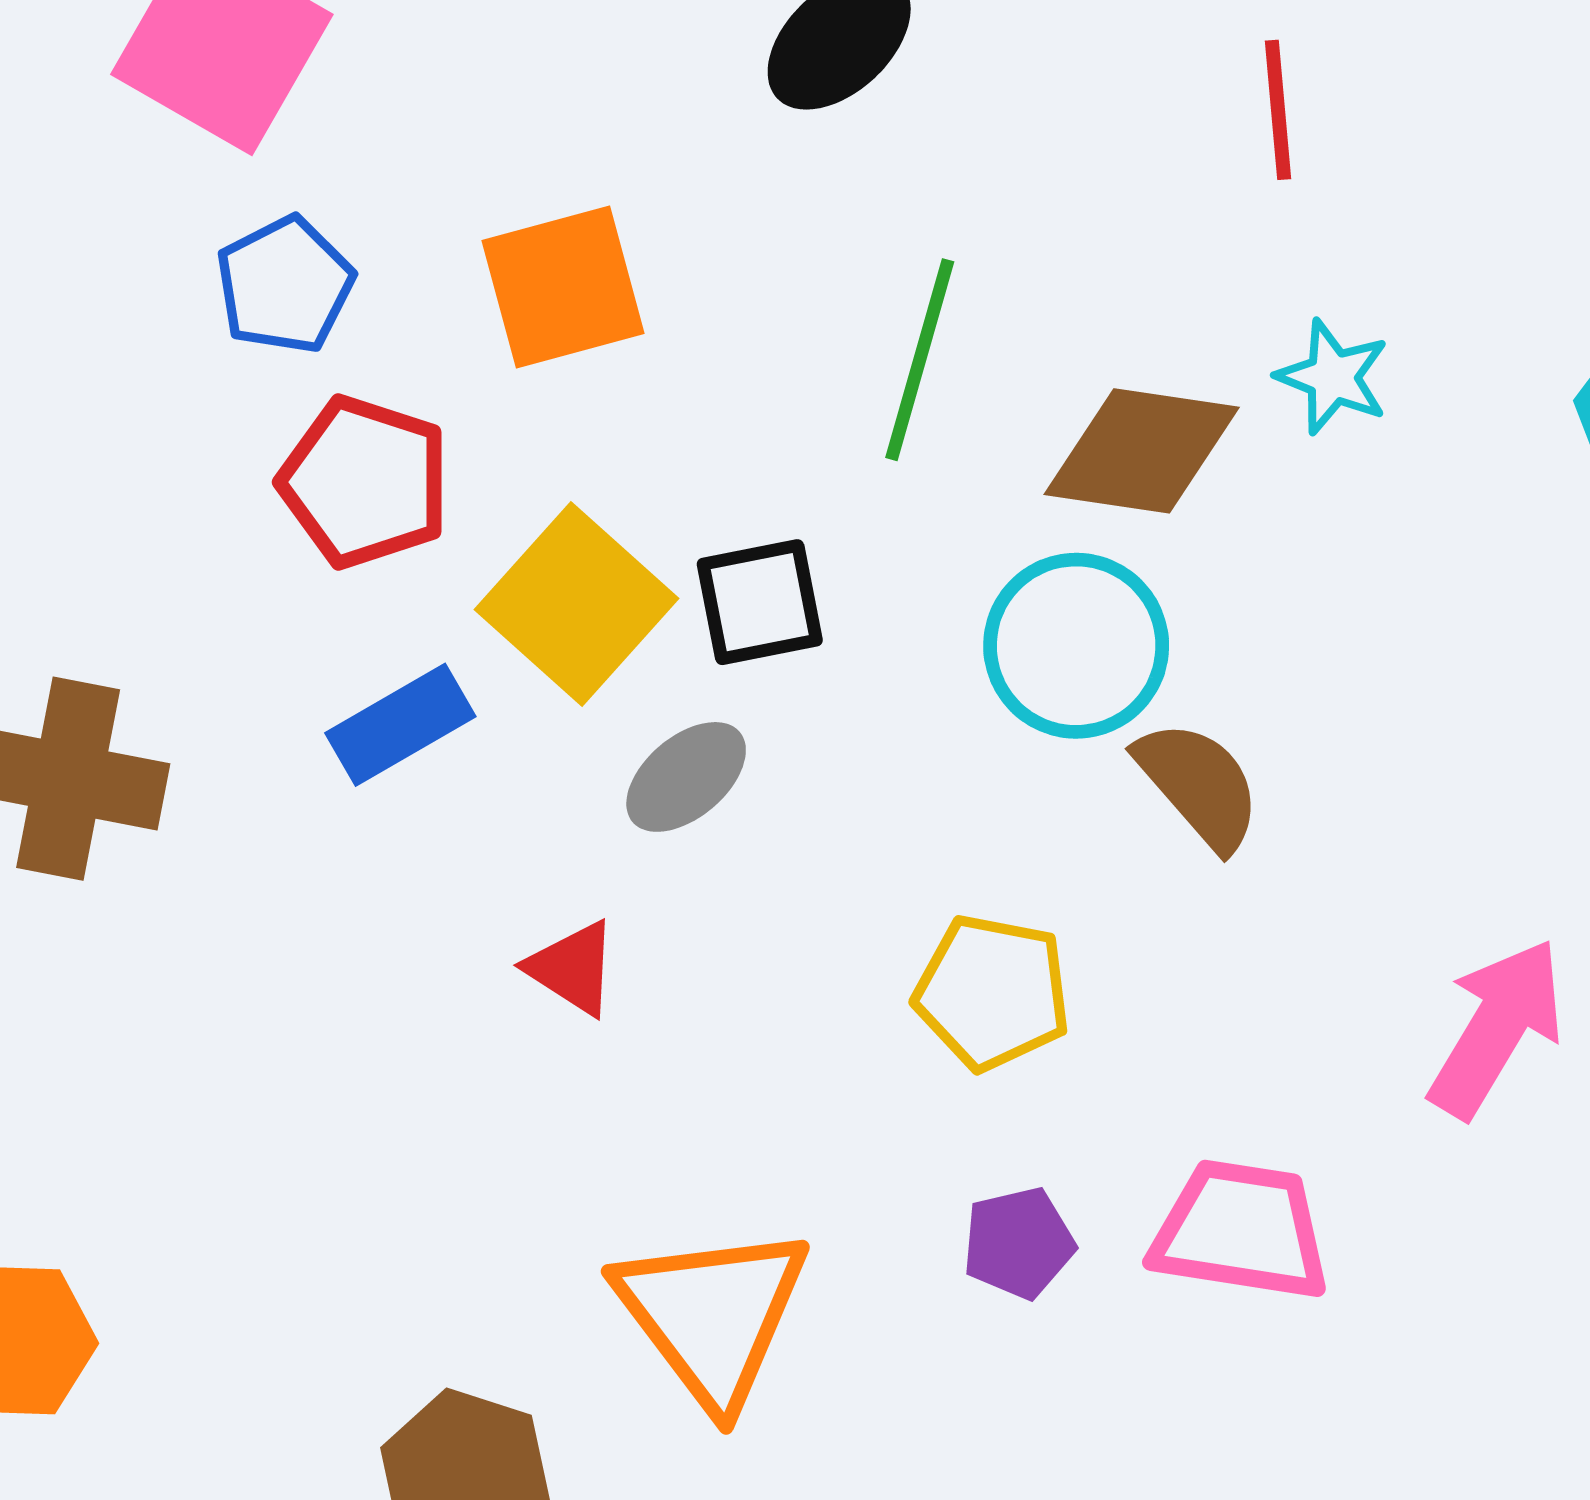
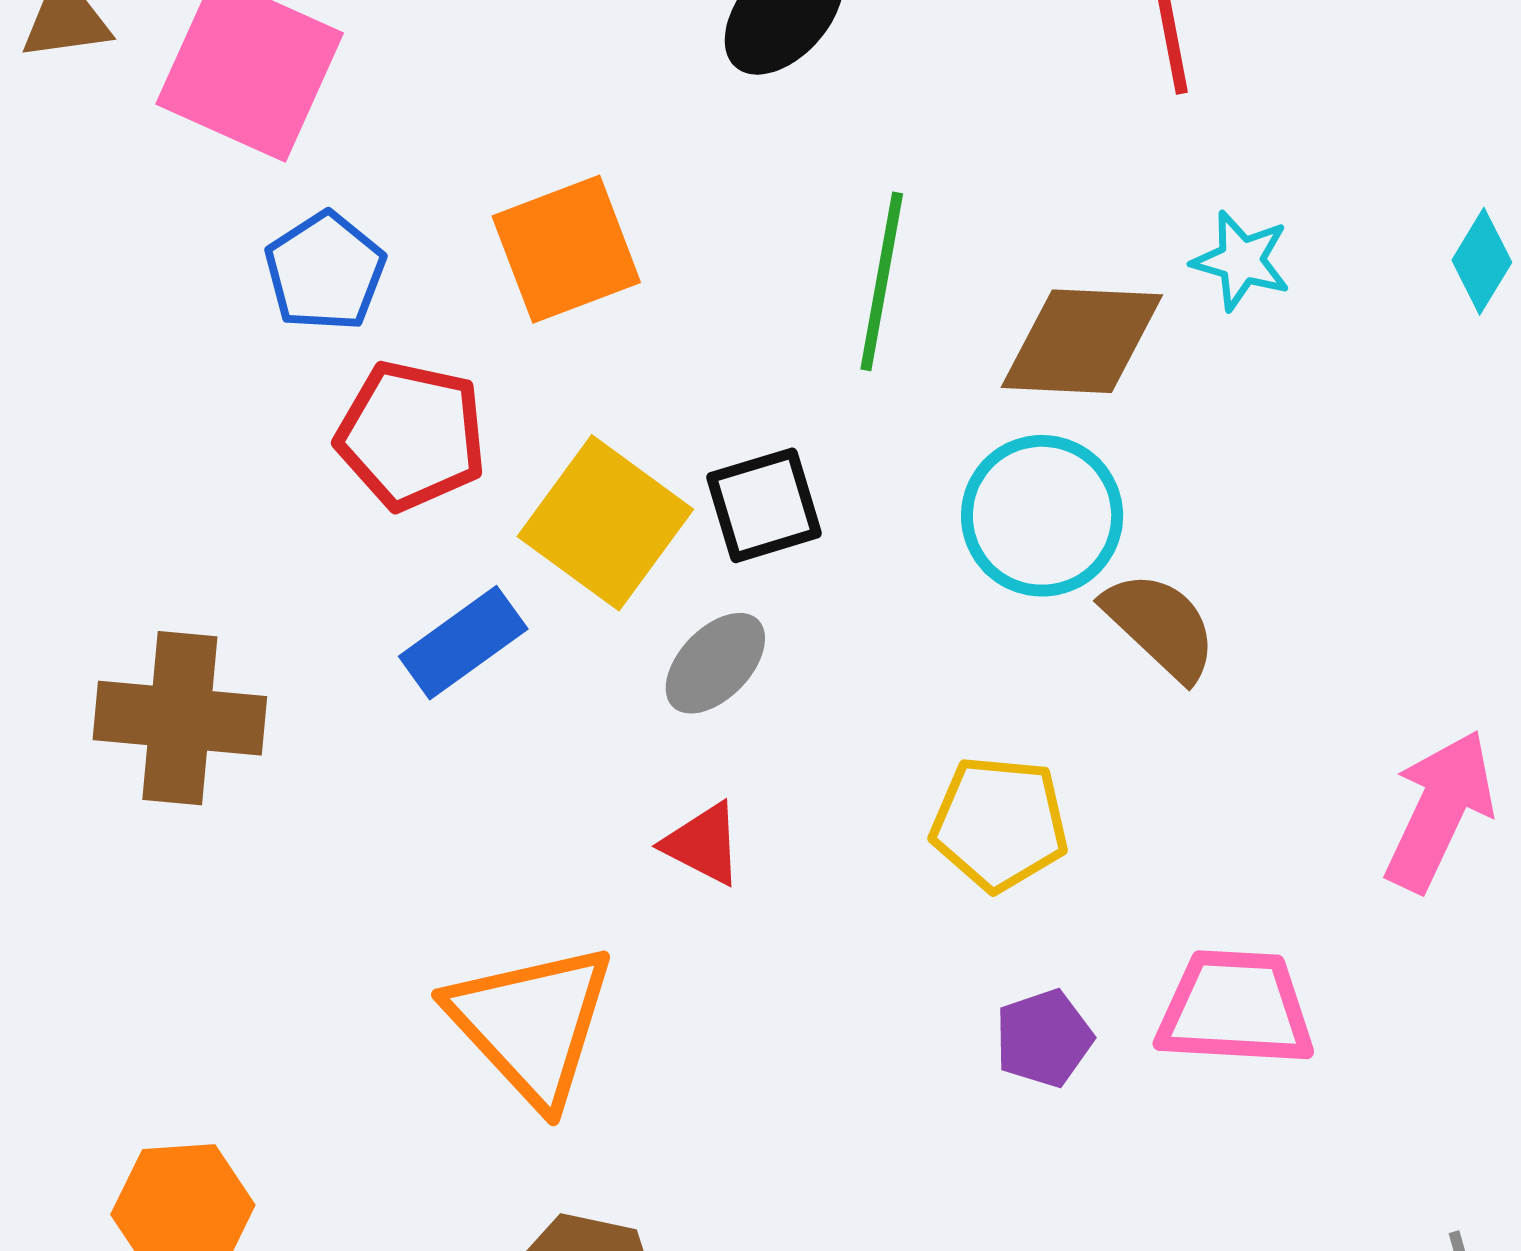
red triangle: (572, 968) -> (703, 844), moved
orange triangle: (712, 1315) -> (531, 1024), moved

